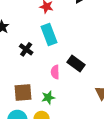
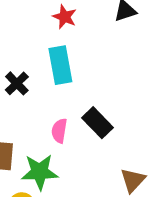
green star: (48, 97) -> (40, 172), size x1.5

